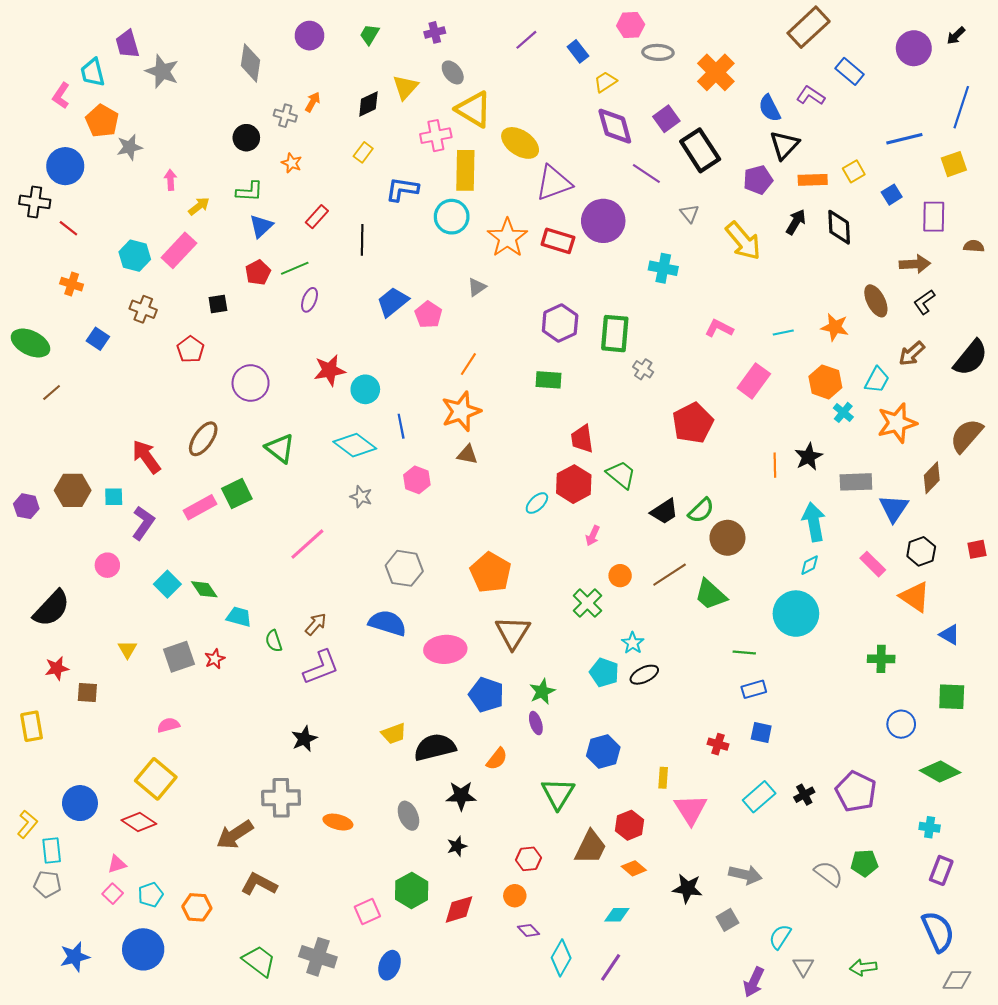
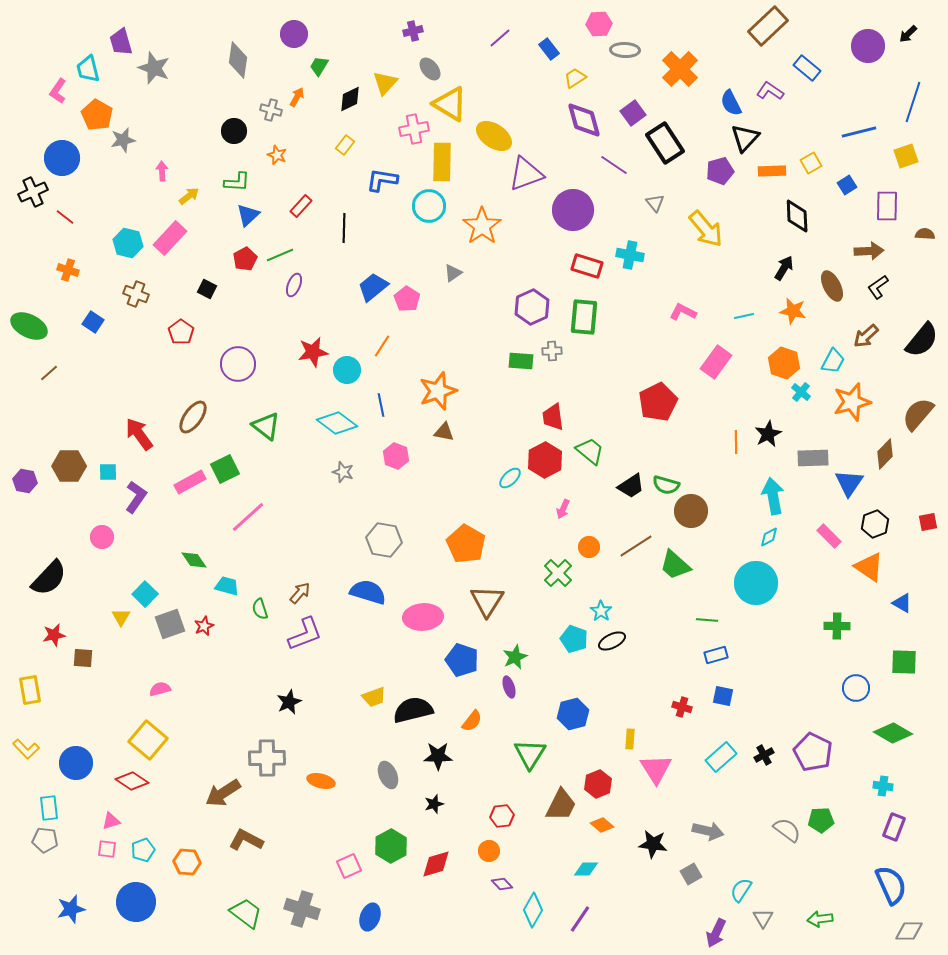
green trapezoid: (370, 35) -> (319, 66), moved
black cross: (35, 202) -> (33, 192), turned -32
black arrow: (796, 222) -> (784, 268), moved
red rectangle: (558, 241) -> (587, 266), moved
black square: (218, 304) -> (207, 289), turned 36
orange line: (468, 364) -> (382, 346), moved
gray cross: (643, 369) -> (552, 351), moved, turned -36
green semicircle: (701, 510) -> (666, 485), turned 60
pink line: (307, 544) -> (248, 517), moved
cyan square: (167, 584) -> (145, 594), moved
yellow L-shape: (27, 824) -> (26, 749), moved, turned 96
pink square: (113, 894) -> (107, 849), turned -36

